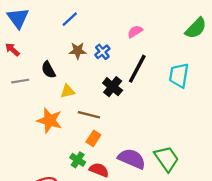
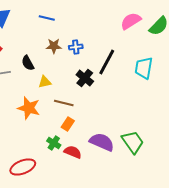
blue line: (70, 19) -> (47, 18), turned 56
pink semicircle: (135, 32) -> (131, 21), moved, size x1.5
blue cross: (102, 52) -> (76, 47), turned 32

